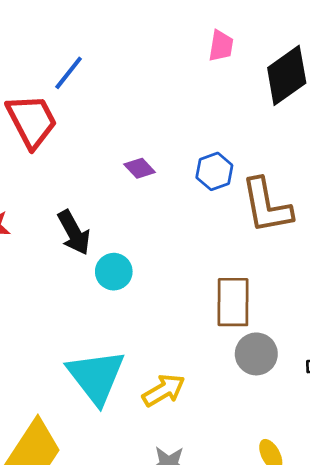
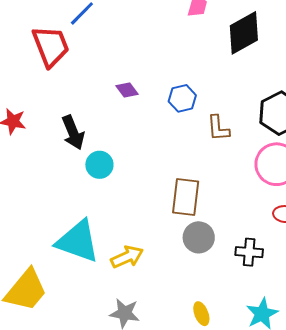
brown L-shape: (267, 206) -> (218, 128), size x0.6
cyan triangle: (96, 377) -> (78, 241), turned -39

